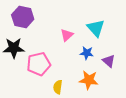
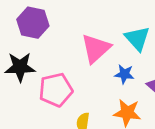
pink triangle: (67, 35) -> (96, 48), size x1.6

